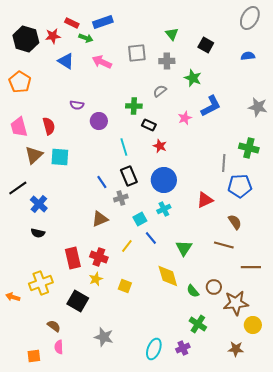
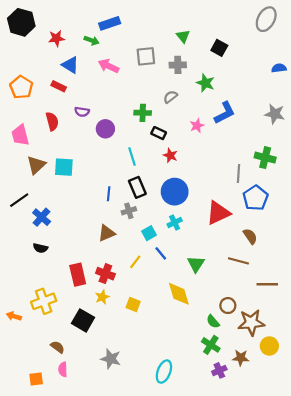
red rectangle: (72, 23) -> (59, 86), moved
black hexagon: (26, 39) -> (21, 22), moved
blue semicircle: (248, 56) -> (279, 68), moved
red semicircle: (49, 126) -> (52, 121), moved
blue line: (102, 182) -> (109, 194), turned 40
blue pentagon: (240, 186) -> (256, 198), turned -30
red triangle: (205, 200) -> (218, 213), size x1.4
green semicircle: (193, 291) -> (213, 322), moved
purple cross: (183, 348) -> (219, 370), moved
brown star: (236, 349) -> (241, 358), moved

